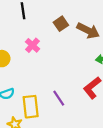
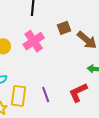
pink cross: (32, 45) -> (34, 41), size x1.5

